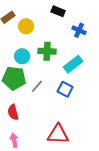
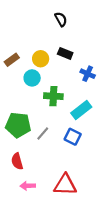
yellow circle: (26, 26) -> (41, 59), moved
cyan circle: (22, 56) -> (32, 78), moved
pink arrow: (14, 140) -> (28, 186), moved, turned -80

